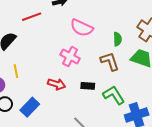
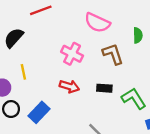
pink cross: (70, 57) -> (72, 54), moved
brown L-shape: (110, 61) -> (113, 54), moved

